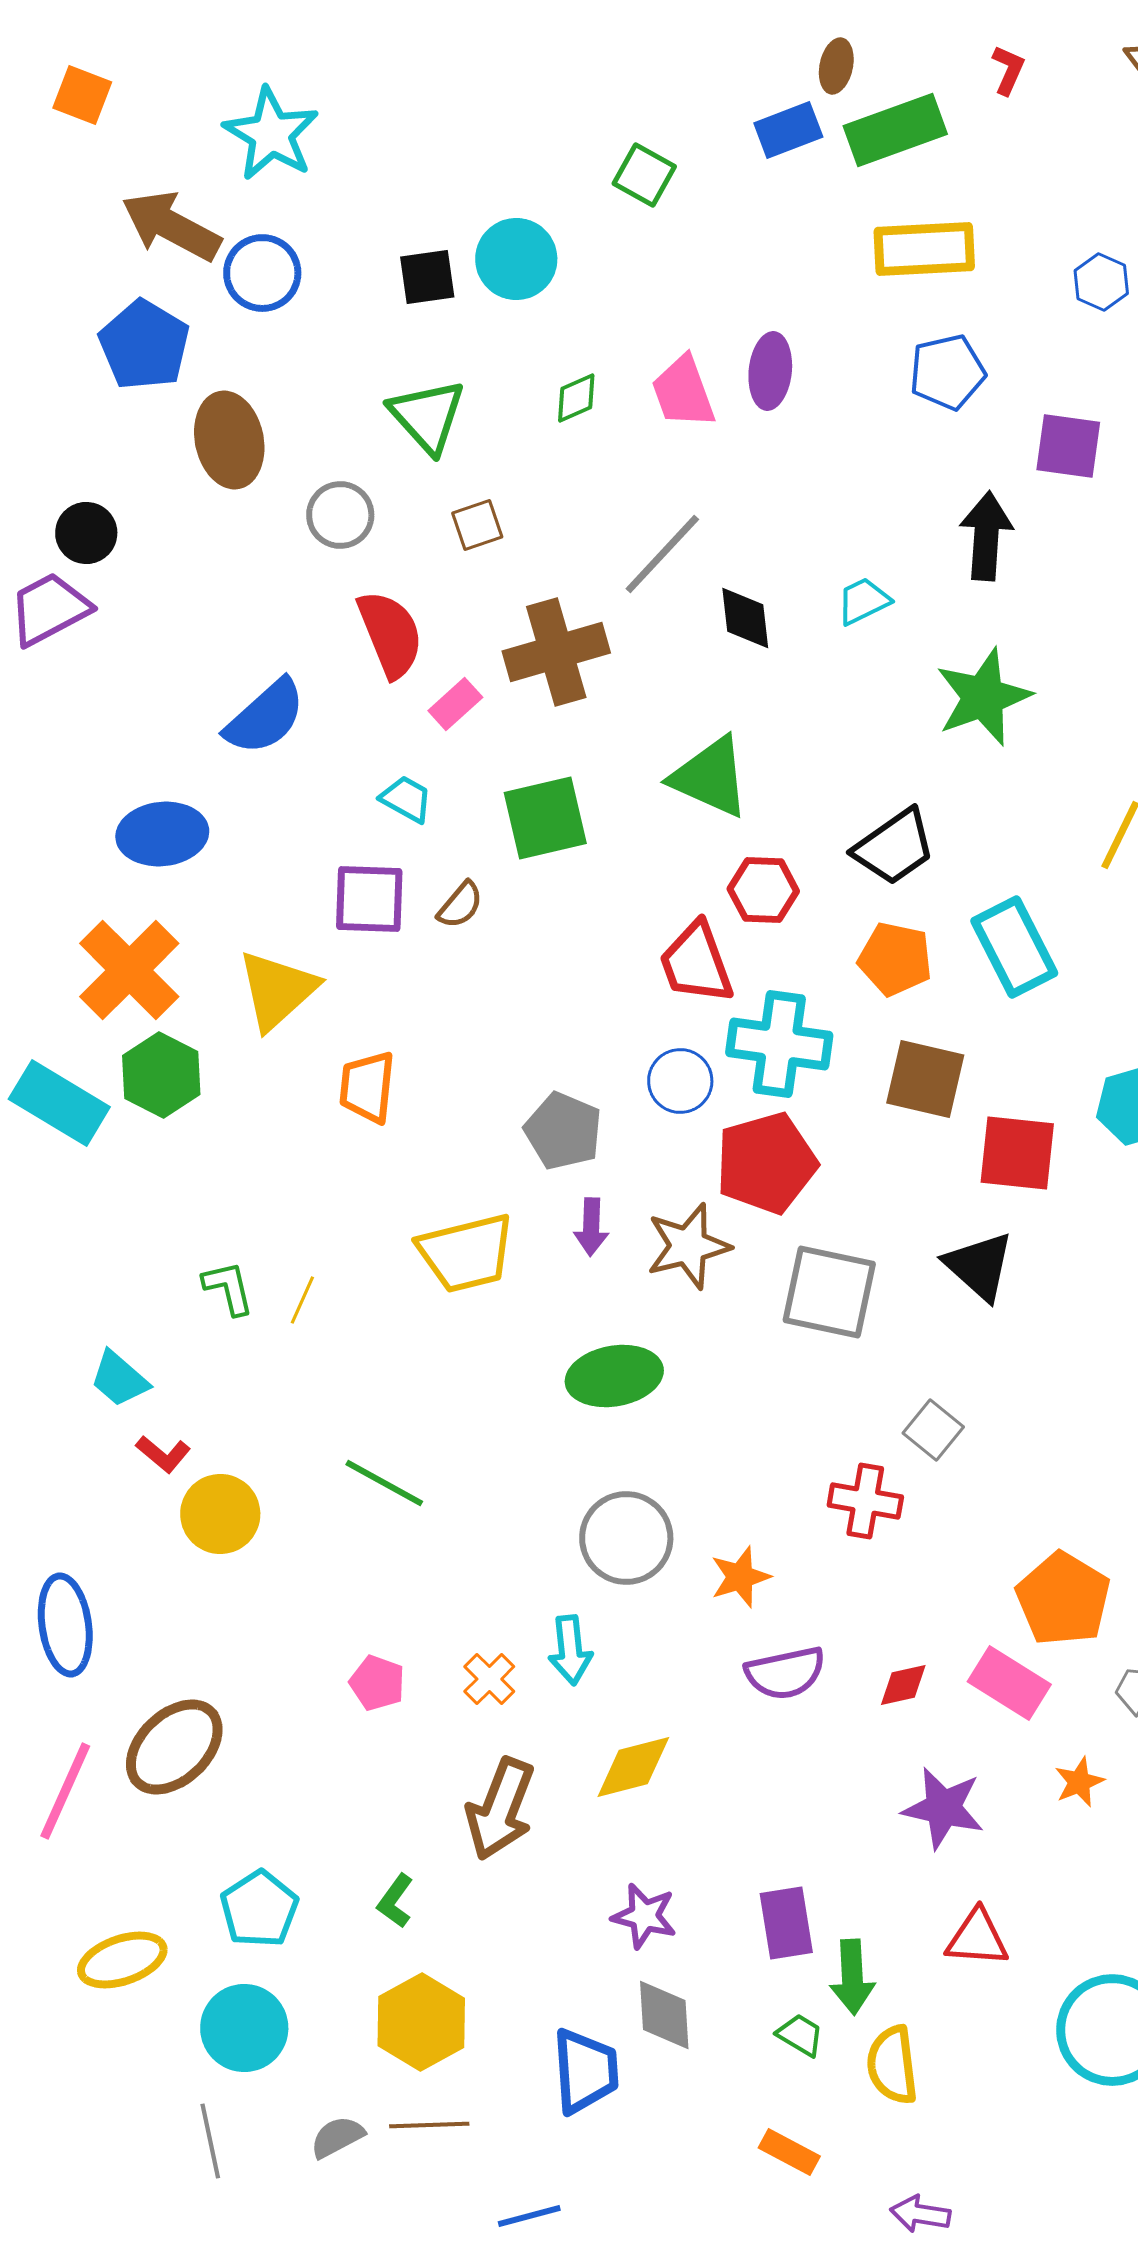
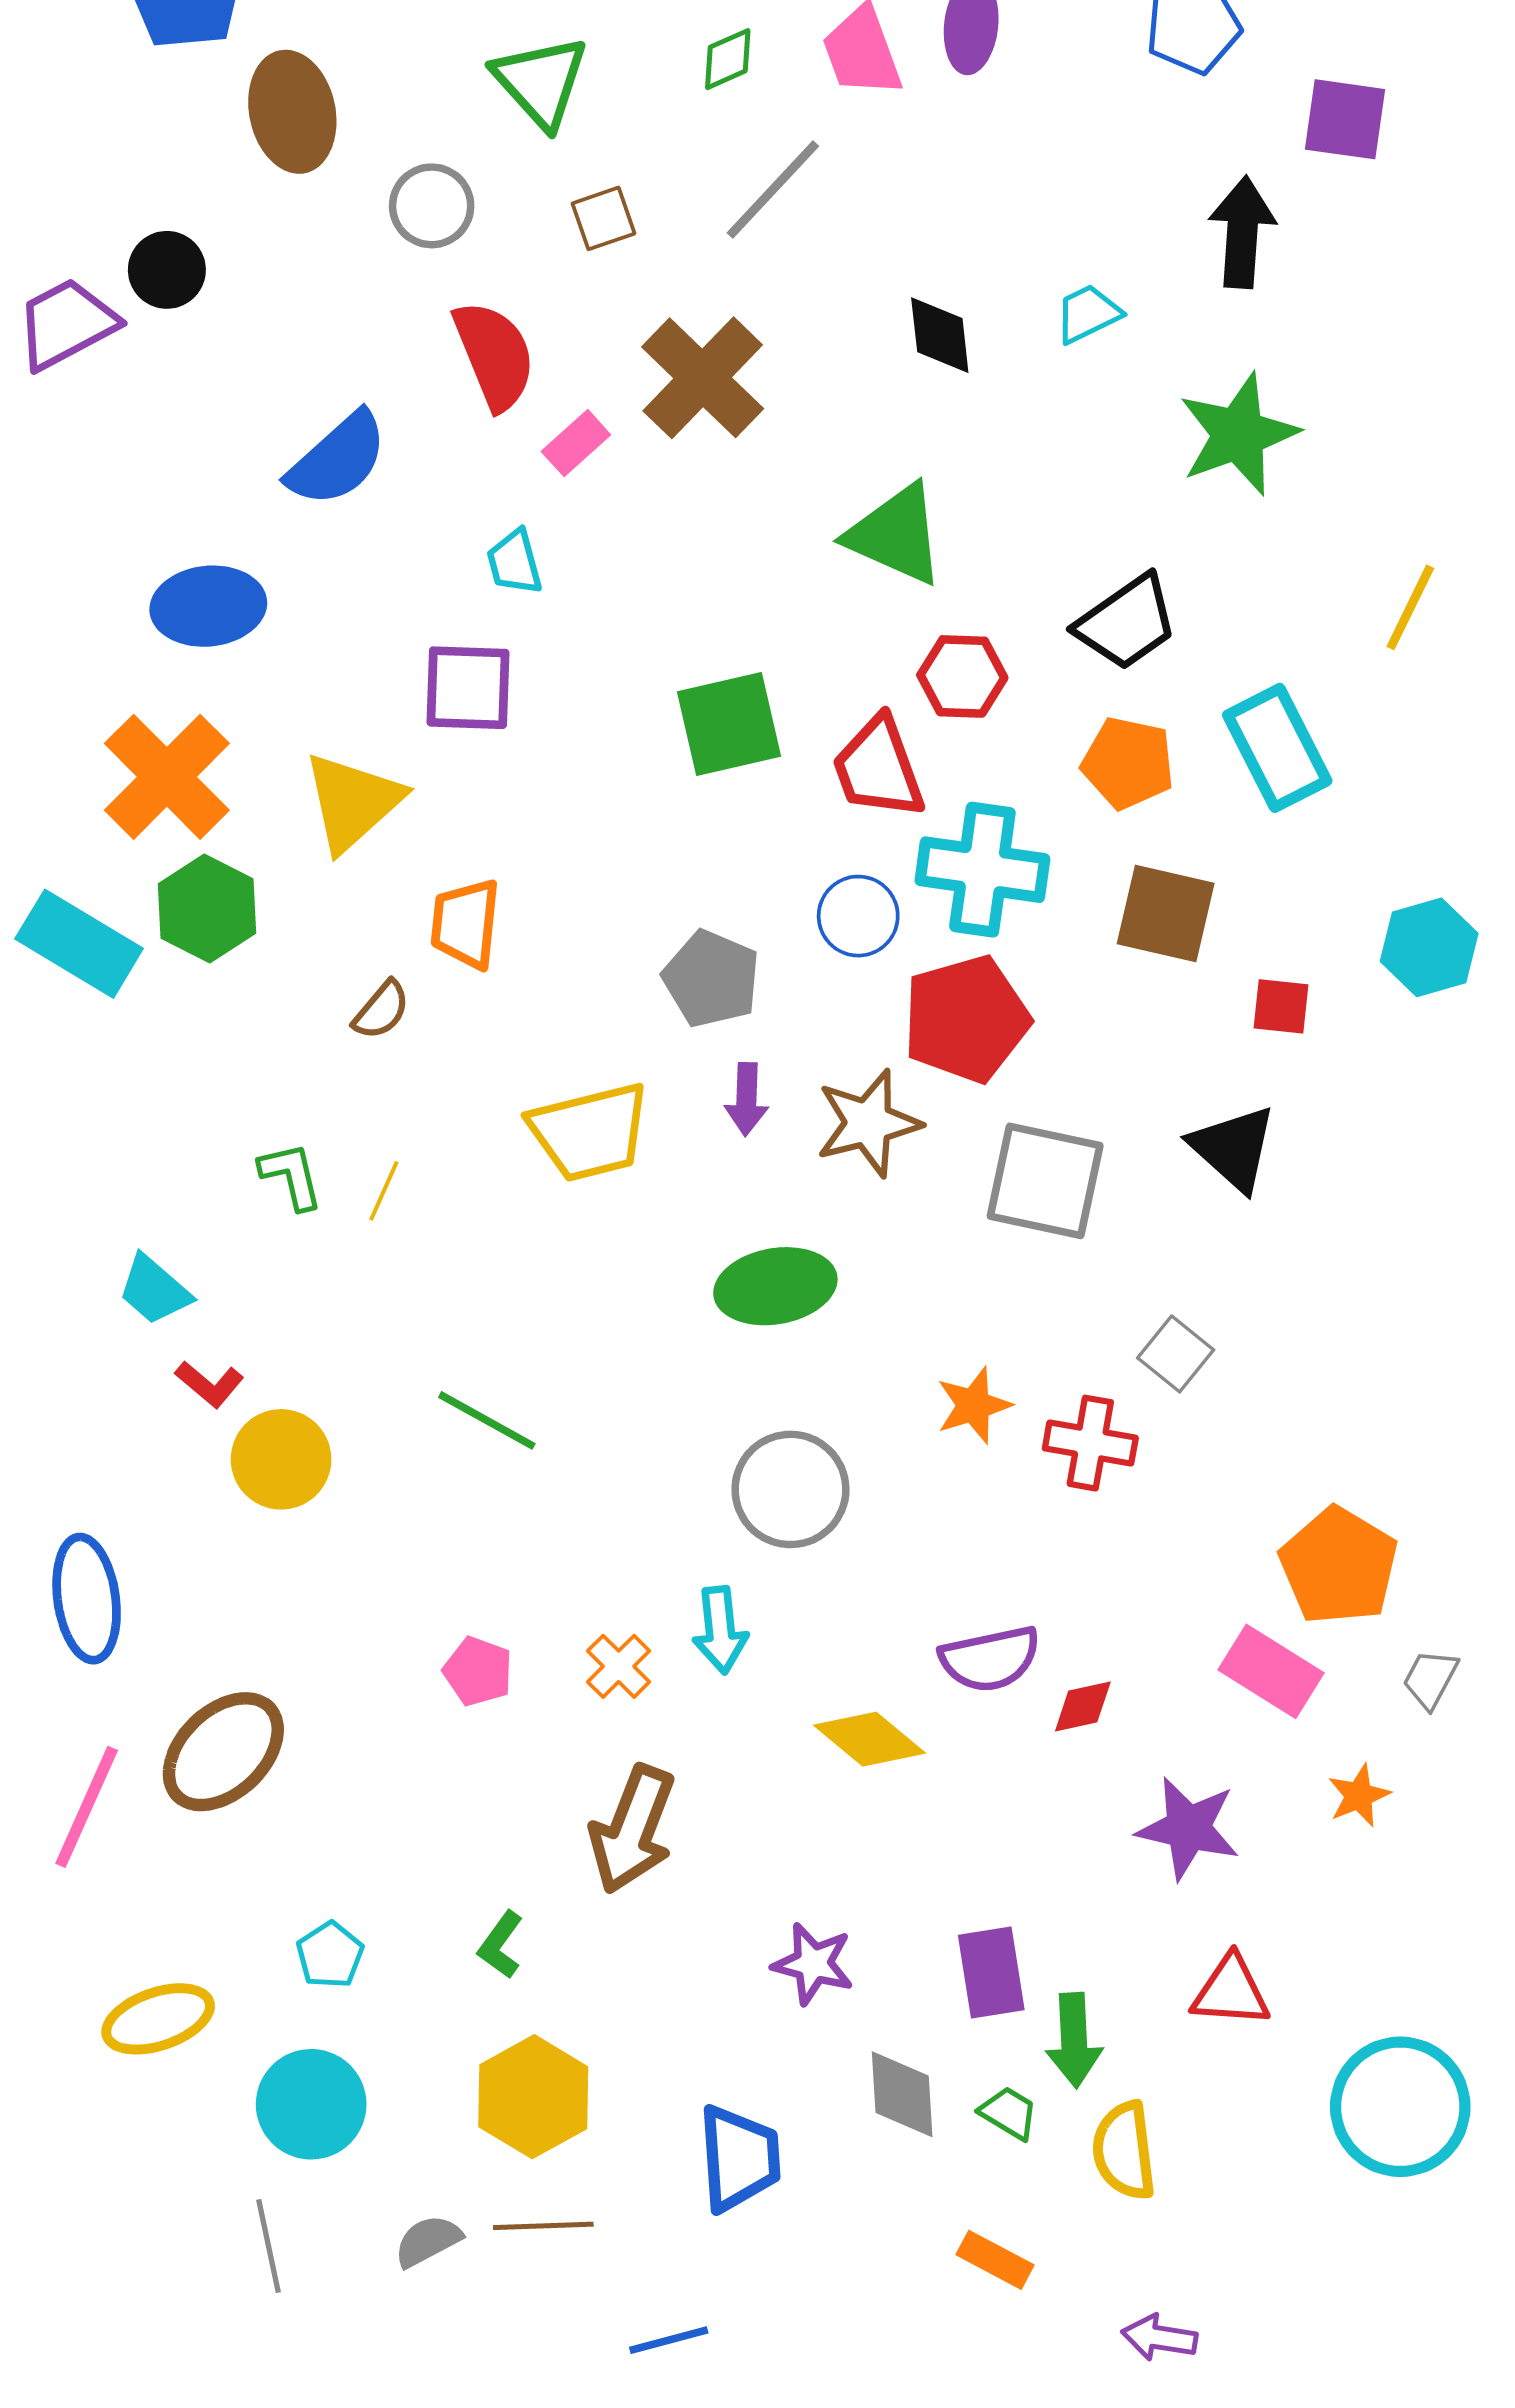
black circle: (86, 533) -> (167, 270), moved
gray line: (662, 554) -> (773, 190), moved
brown cross: (556, 652) -> (703, 378), turned -30
cyan trapezoid: (406, 799) -> (514, 562), turned -134
green square: (545, 818) -> (729, 724), moved
brown semicircle: (460, 905) -> (381, 1010), moved
red square: (1017, 1153) -> (1281, 1006), size x0.6
orange star: (740, 1577) -> (974, 1405), moved
red diamond: (903, 1685) -> (1083, 1707), moved
yellow diamond: (633, 1767) -> (870, 1739), moved, turned 54
cyan pentagon: (259, 1909) -> (330, 1955), size x0.7
gray diamond: (664, 2015) -> (902, 2094), moved

